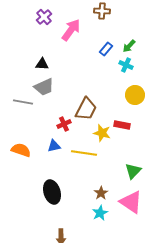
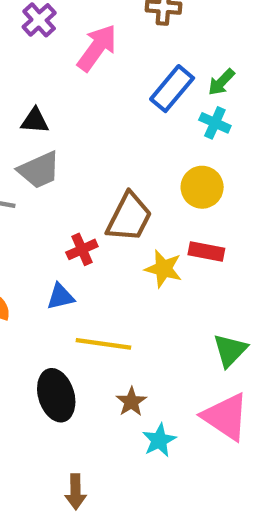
blue rectangle: (106, 49) -> (172, 89), size x1.5
yellow circle: (135, 95) -> (202, 187), moved
yellow line: (84, 153) -> (103, 344), moved
brown star: (101, 193) -> (131, 402), moved

